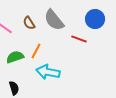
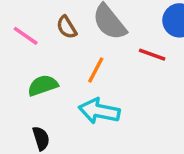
orange line: (36, 51) -> (96, 70), moved

